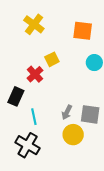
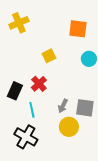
yellow cross: (34, 24) -> (19, 23), moved, turned 30
red cross: (35, 74) -> (39, 84), moved

